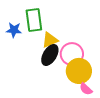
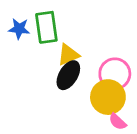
blue star: (14, 30) -> (19, 29), moved
pink circle: (72, 54) -> (115, 74), moved

